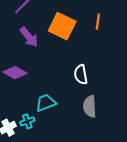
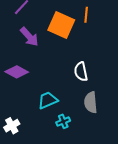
orange line: (98, 22) -> (86, 15), moved
cyan cross: (27, 121) -> (63, 121), moved

